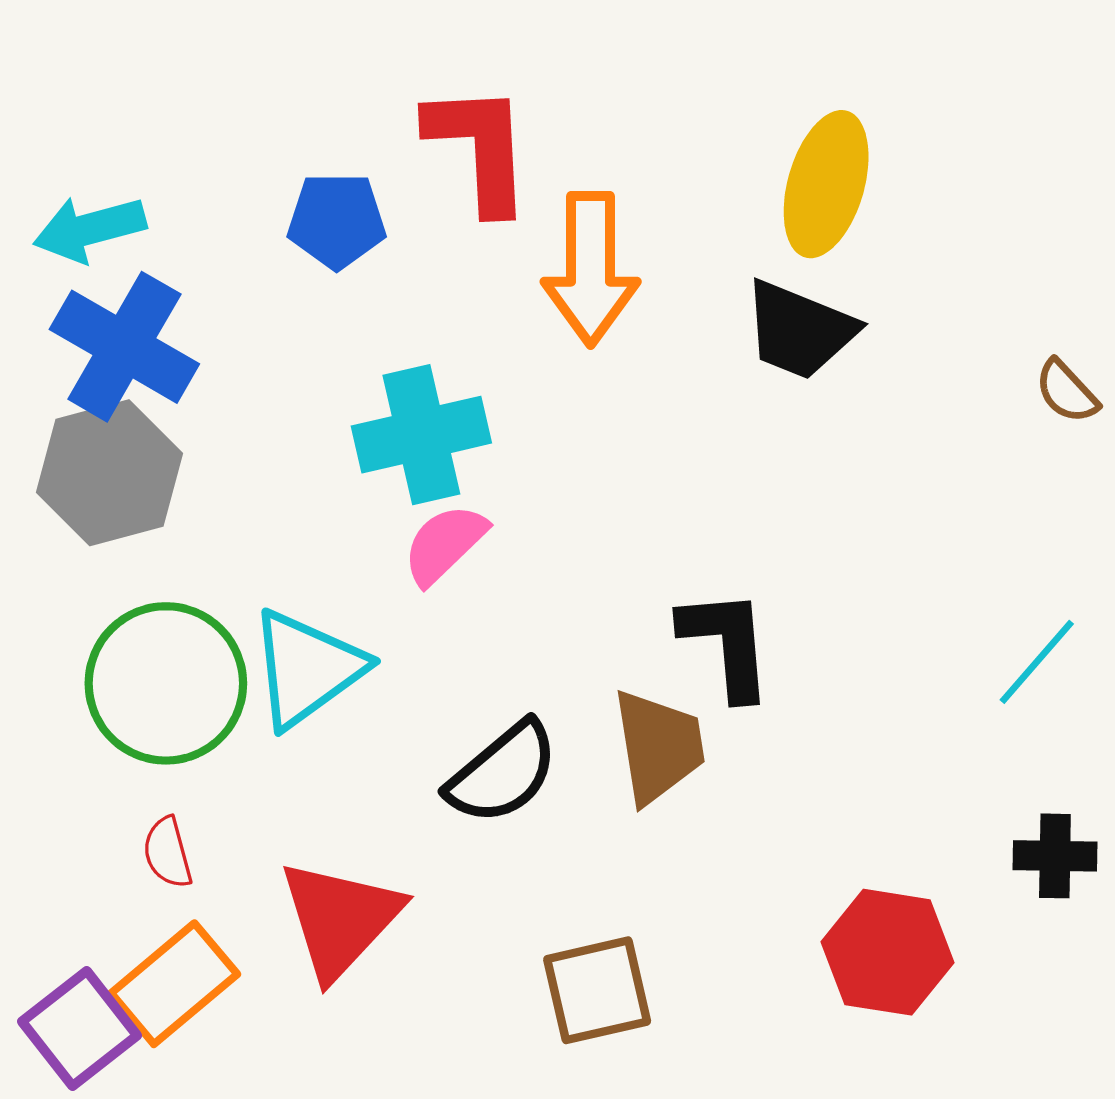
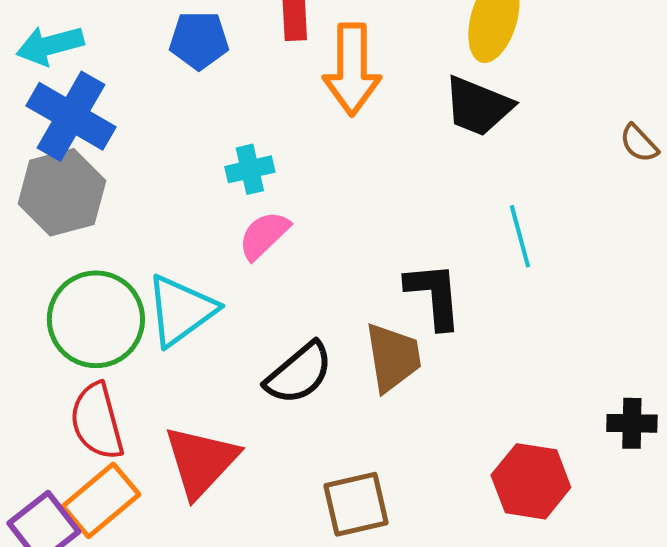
cyan cross: (421, 435) -> (250, 169), size x0.6
cyan line: (1037, 662) -> (520, 236), moved, turned -56
red semicircle: (168, 853) -> (97, 421), size x1.8

